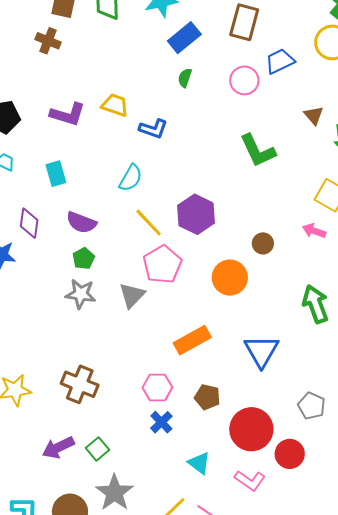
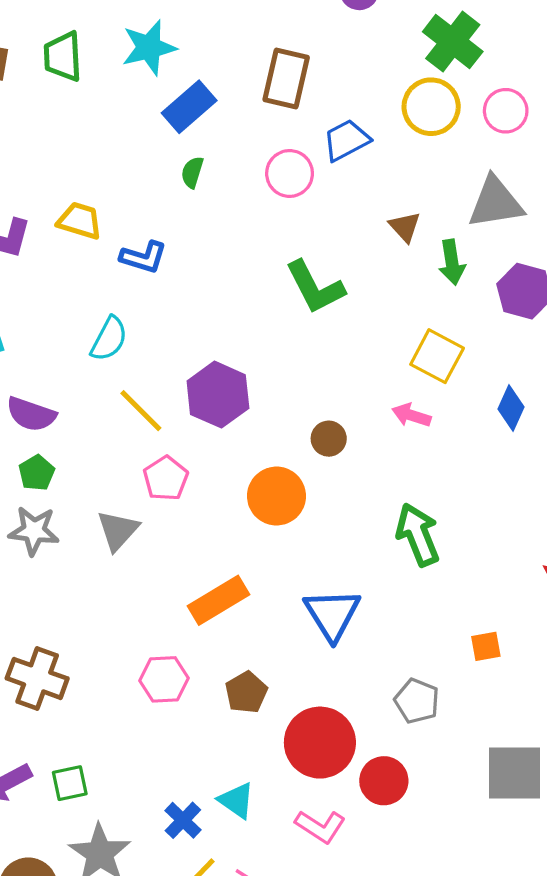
pink pentagon: (162, 264) -> (166, 478), size x0.7
brown pentagon: (207, 397) -> (246, 692), turned 30
blue cross: (161, 422) -> (183, 820), moved
green square: (98, 449) -> (70, 783), turned 30

